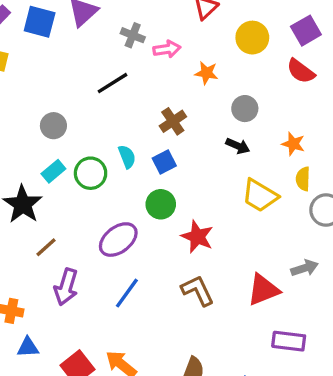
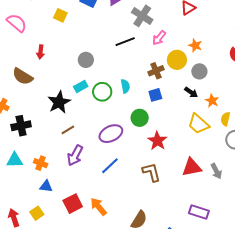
gray cross: (133, 35) -> (142, 16), size x1.5
yellow circle: (252, 38) -> (177, 60), moved
pink arrow: (167, 49) -> (159, 38), moved, turned 126
orange star: (206, 73) -> (195, 45), moved
orange star: (293, 144) -> (212, 101), moved
blue square: (164, 162) -> (155, 95), moved
gray arrow: (305, 268) -> (216, 171), turned 70
red triangle: (263, 290) -> (192, 167), moved

